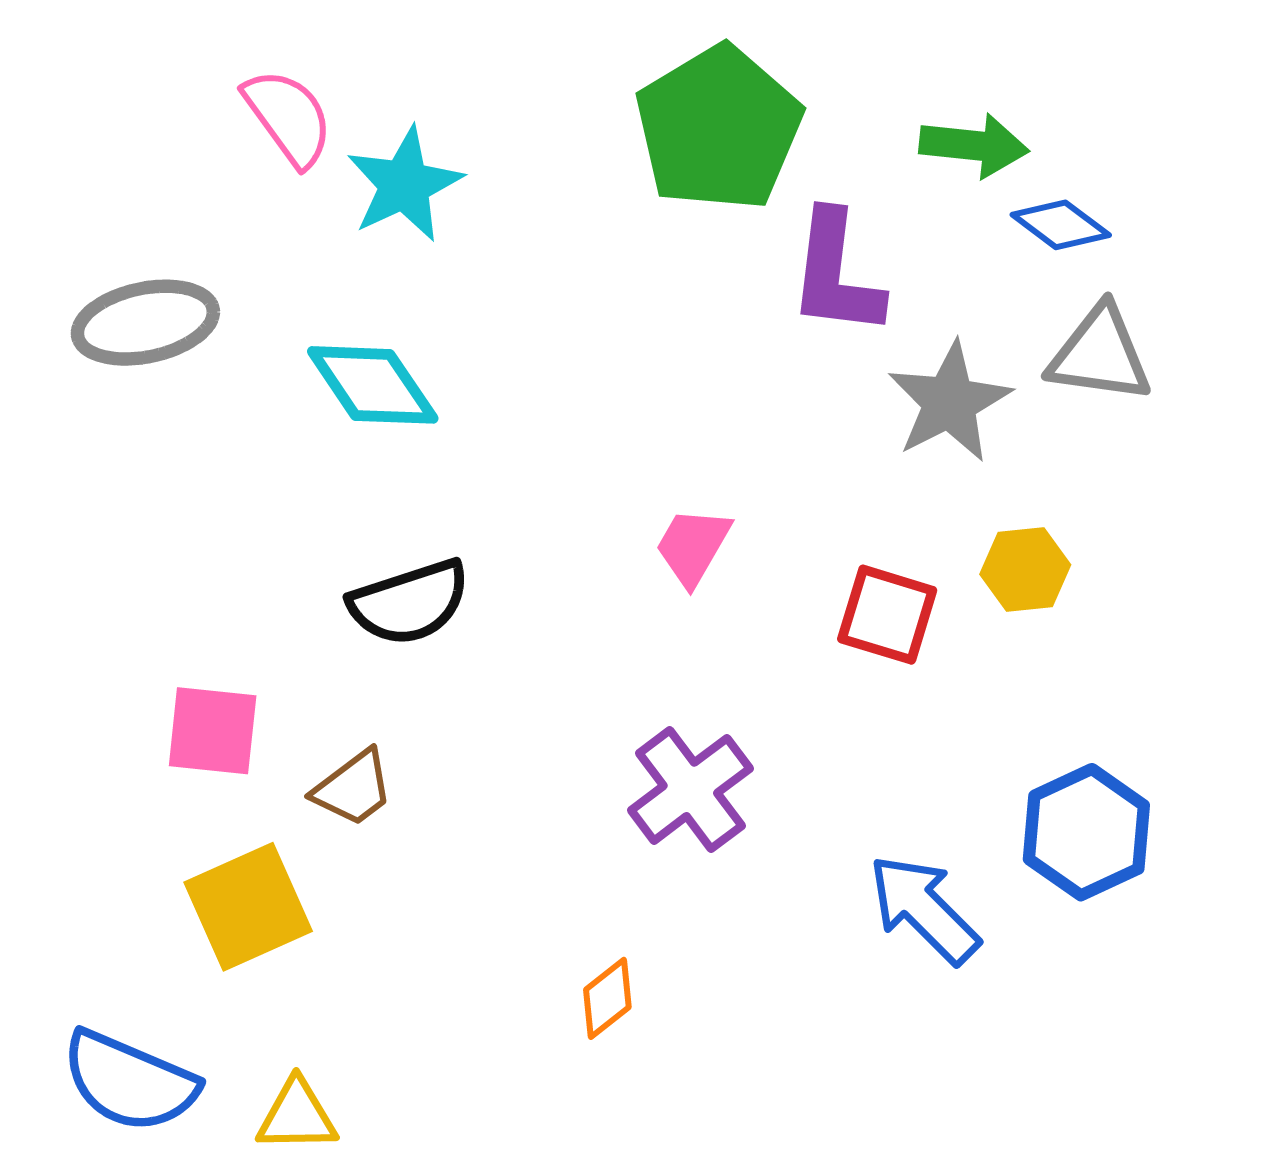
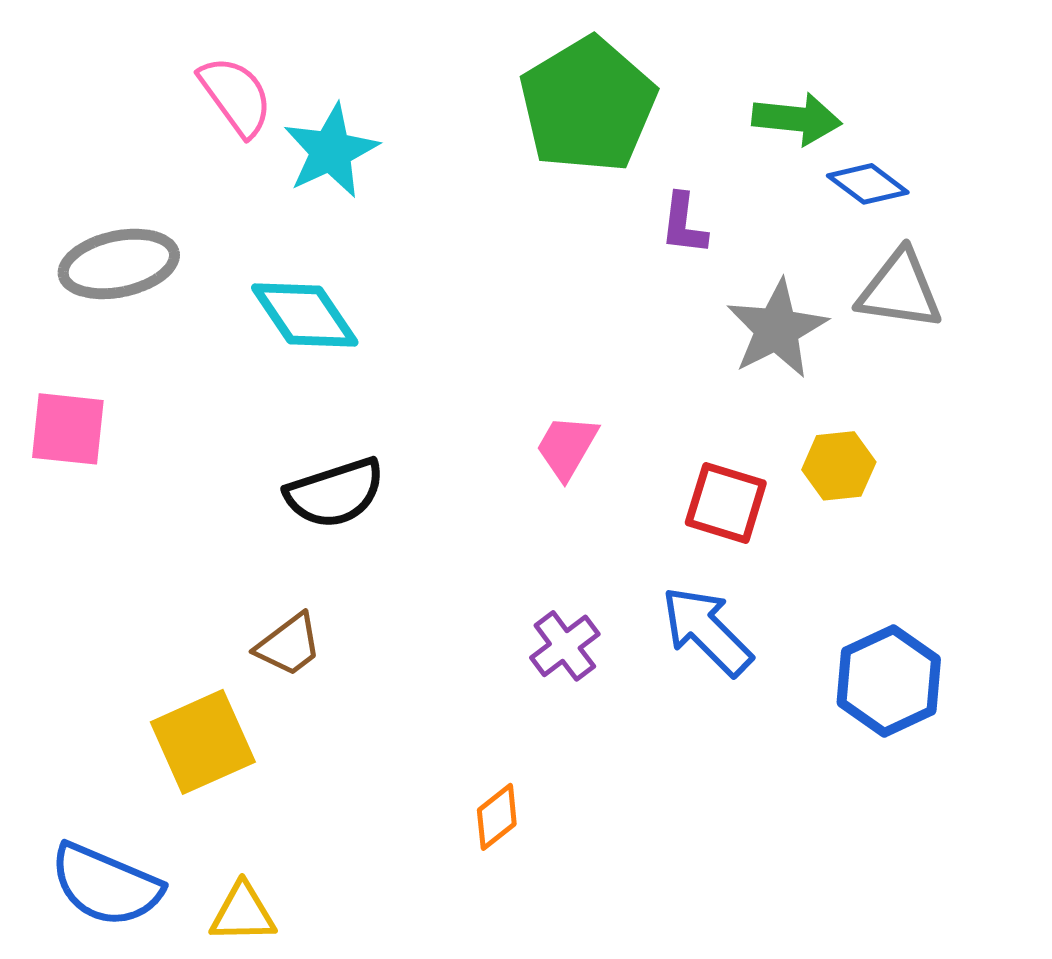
purple L-shape: (836, 274) -> (684, 224), size x0.6
pink square: (213, 731) -> (68, 429), moved
purple cross: (690, 789) -> (565, 646), size x0.7
blue arrow: (924, 909) -> (707, 631), moved

